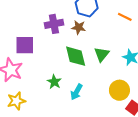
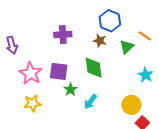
purple cross: (54, 24) -> (63, 34), moved
purple square: (25, 45) -> (59, 71), moved
green triangle: (102, 54) -> (127, 47), moved

